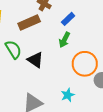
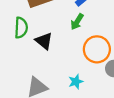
green semicircle: (13, 49) -> (21, 28), turned 30

